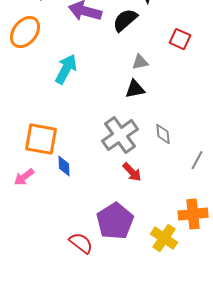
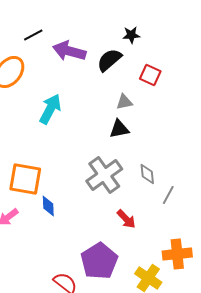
red square: (180, 39) -> (150, 75), moved
gray line: (197, 160) -> (168, 195), moved
red arrow: (132, 172) -> (126, 219), moved

